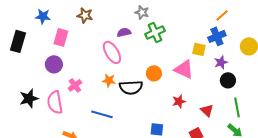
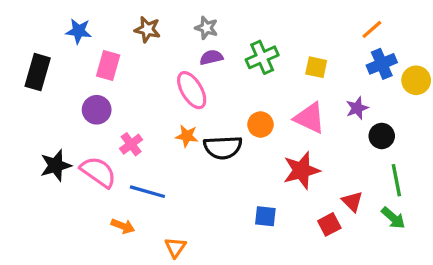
gray star: (142, 12) -> (206, 28), moved
blue cross: (217, 36) -> (382, 64), moved
yellow square: (199, 49) -> (316, 67), moved
purple star: (221, 62) -> (357, 108), moved
red star: (179, 101) -> (301, 170), size x1.6
pink semicircle: (55, 102) -> (98, 172), turned 135
red triangle: (207, 110) -> (352, 202), moved
blue line: (102, 114) -> (147, 192), moved

